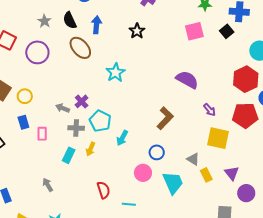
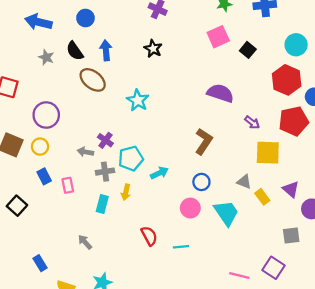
black square: (227, 31) -> (248, 50), moved
purple circle: (37, 52) -> (46, 115), moved
cyan pentagon: (100, 121) -> (131, 158), turned -30
cyan arrow: (122, 138) -> (159, 173), turned -133

